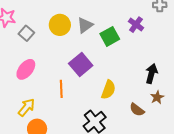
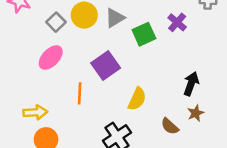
gray square: (26, 33) -> (56, 22), moved
pink ellipse: (26, 69) -> (51, 58), moved
yellow arrow: (27, 107) -> (35, 112), turned 42

